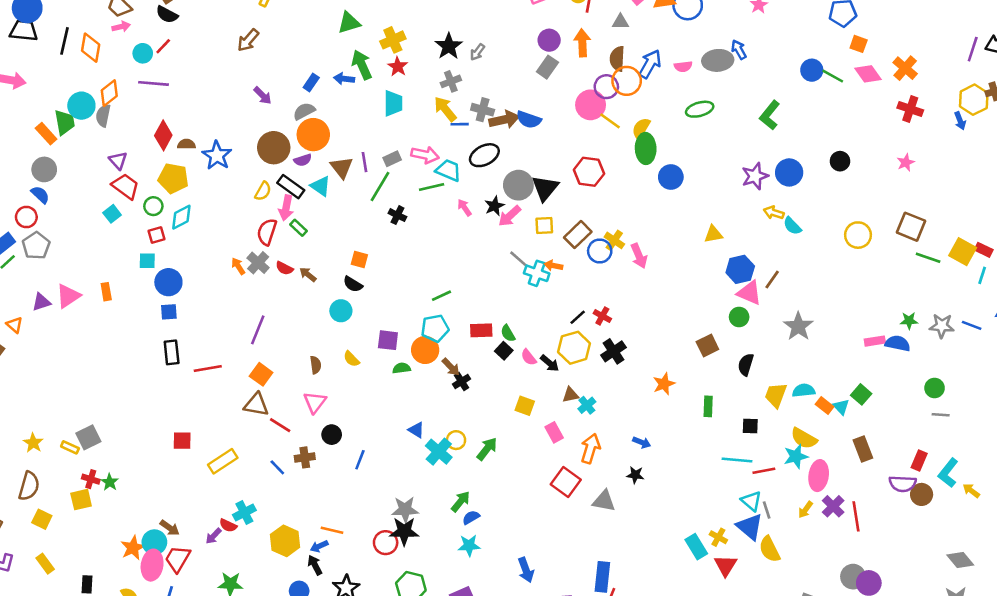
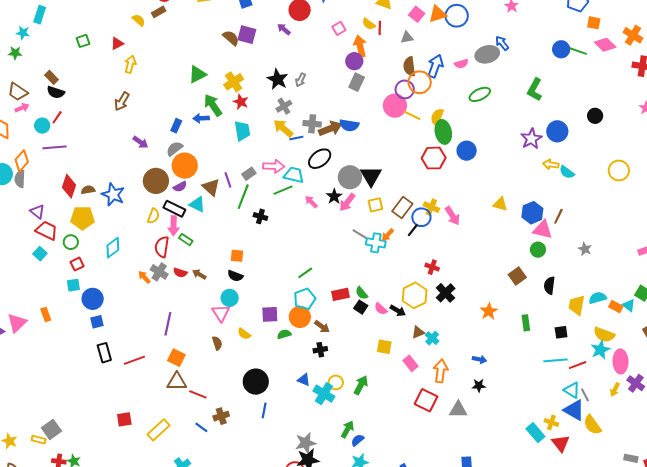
orange arrow: (582, 43) -> (360, 46), moved
red hexagon: (589, 172) -> (434, 158), moved
cyan diamond: (181, 217) -> (113, 248), moved
yellow triangle: (713, 234) -> (500, 204), moved, turned 35
orange arrow: (553, 266) -> (388, 235), turned -48
black line: (578, 317) -> (413, 230), moved
gray star: (798, 326) -> (585, 249), size x0.6
black cross: (461, 382) -> (320, 350), moved, turned 32
pink triangle: (315, 402) -> (221, 313), moved
black circle: (332, 435) -> (256, 382), moved, size x1.6

